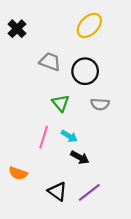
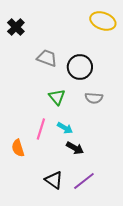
yellow ellipse: (89, 25) -> (103, 21), moved, turned 65
orange semicircle: (18, 173) -> (18, 148), moved, turned 54

